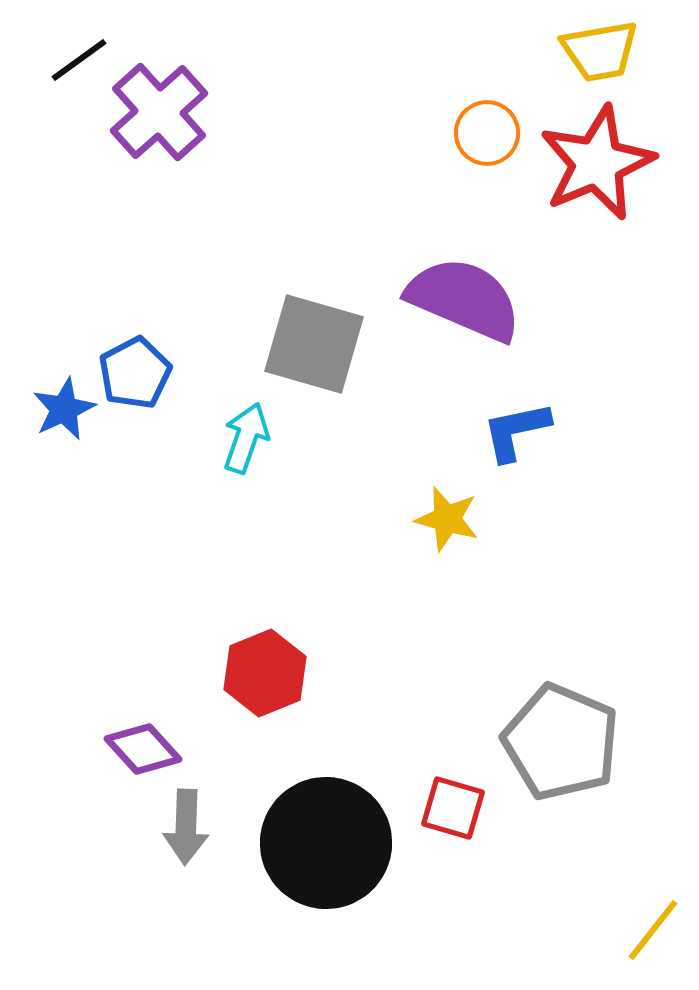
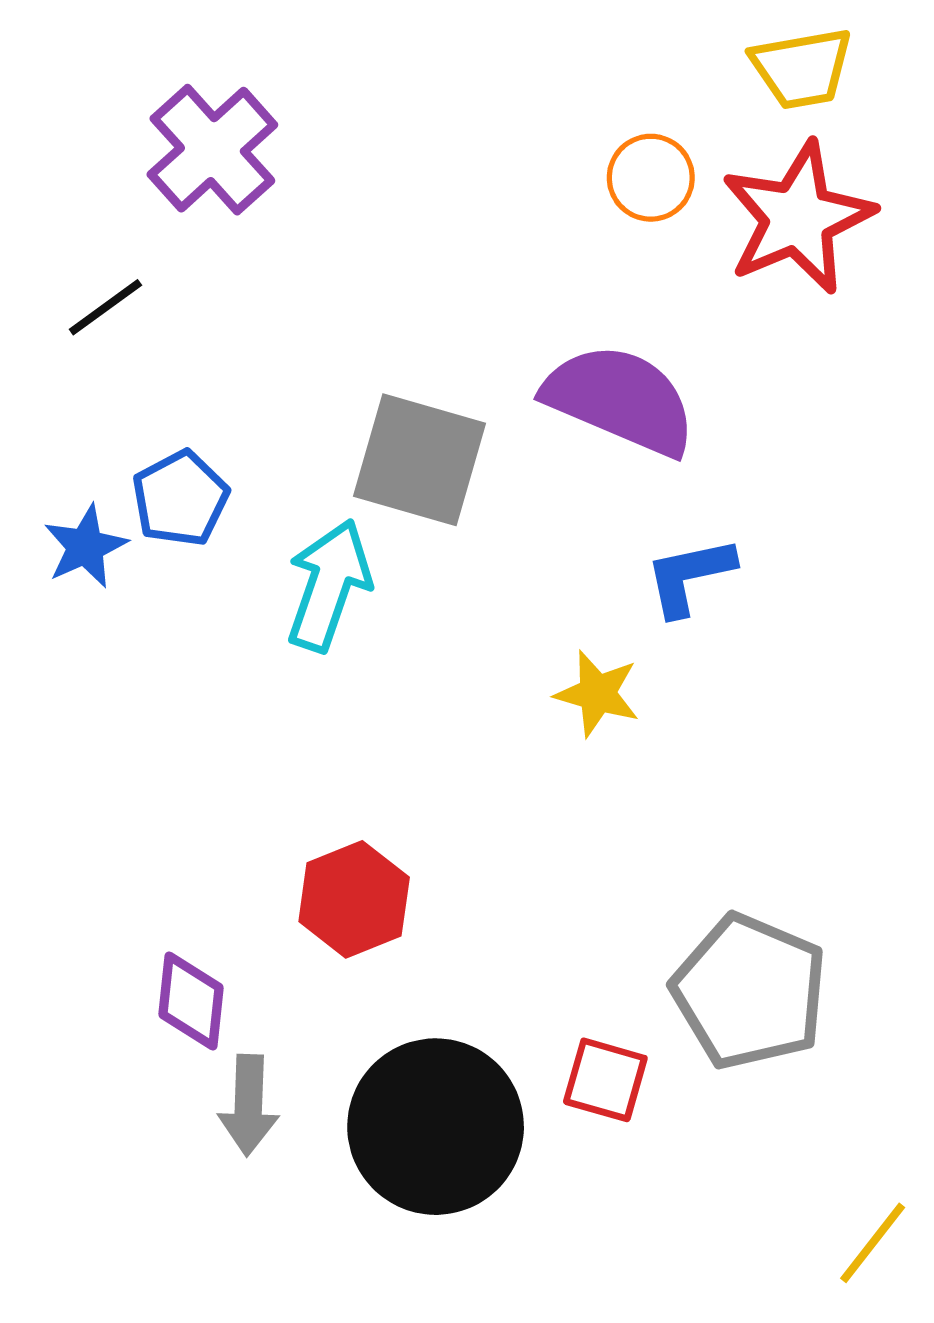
black line: (79, 60) -> (105, 307), moved
cyan arrow: (246, 438) -> (329, 585), size x1.4
purple diamond: (143, 749) -> (191, 1001), turned 48

